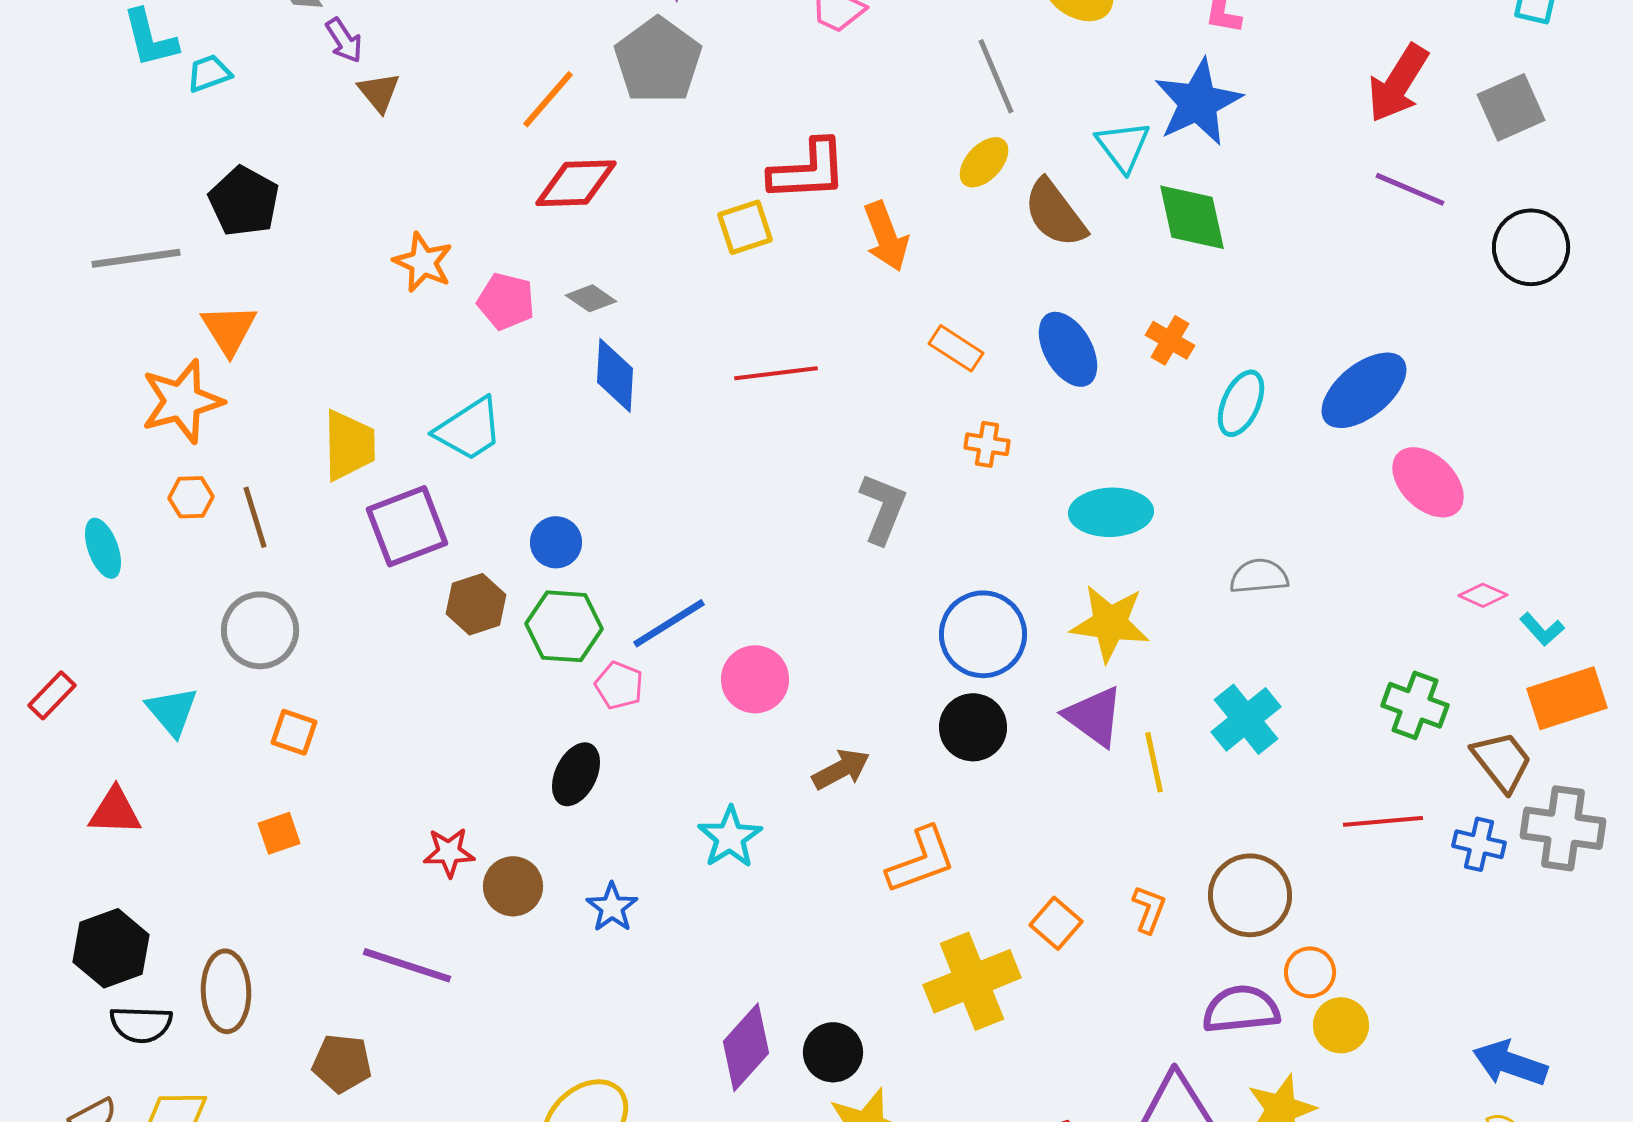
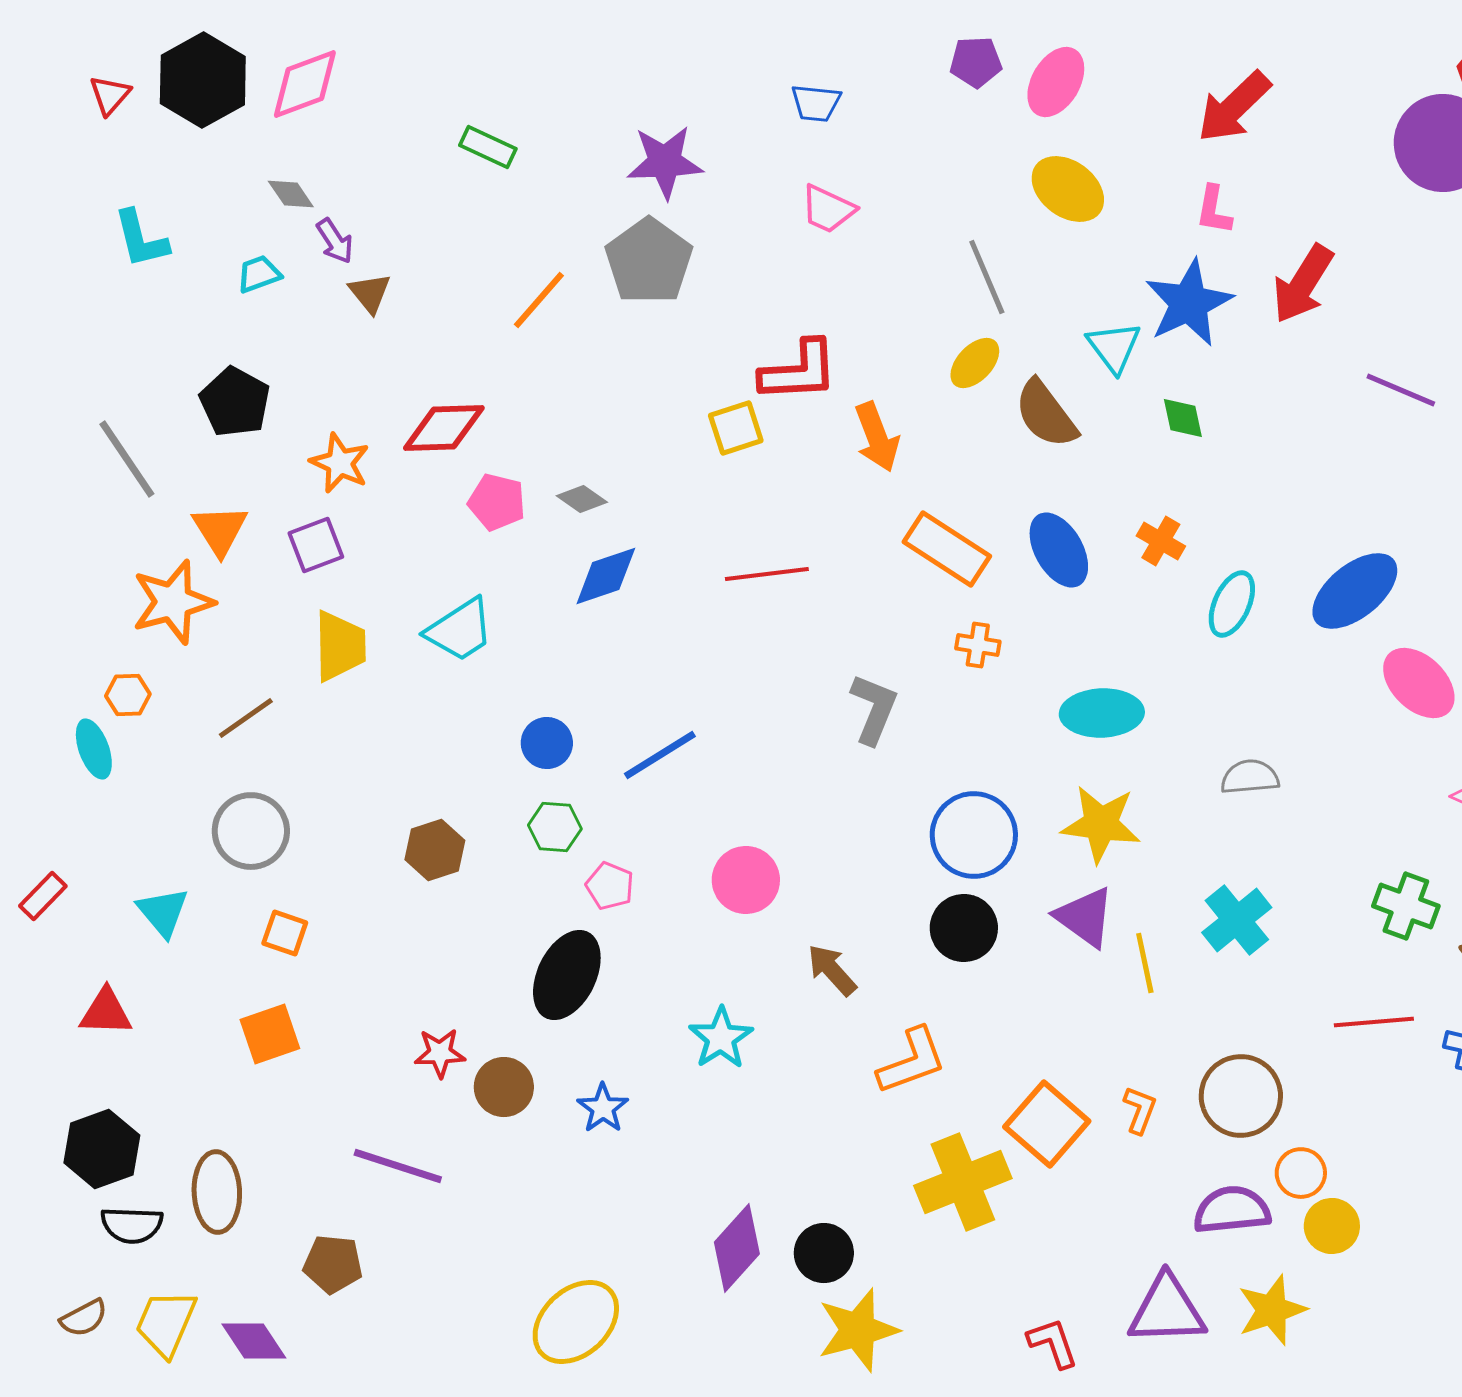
cyan trapezoid: (209, 73) -> (259, 274), moved
red arrow: (1398, 83) -> (1303, 284), moved
red diamond: (576, 183) -> (444, 428), moved
green diamond: (1192, 217) -> (1183, 418), size x0.6
gray line: (136, 258) -> (127, 459), turned 64
orange star: (423, 262) -> (340, 463), moved
orange rectangle: (956, 348) -> (947, 549), size x1.6
blue diamond: (615, 375) -> (606, 576), turned 68
orange hexagon: (191, 497) -> (128, 695), moved
brown line: (255, 517) -> (246, 718), turned 72
purple square: (407, 526) -> (316, 545), moved, size x0.7
brown hexagon: (476, 604) -> (435, 850), moved
blue line: (669, 623) -> (660, 755), moved
green hexagon: (564, 626) -> (555, 827), size x0.7
brown arrow: (841, 769) -> (832, 970), turned -104
black ellipse: (576, 774) -> (567, 975), size x1.4
orange square: (279, 833) -> (270, 1034), size x1.4
orange square: (1056, 923) -> (1047, 1124), size x1.6

